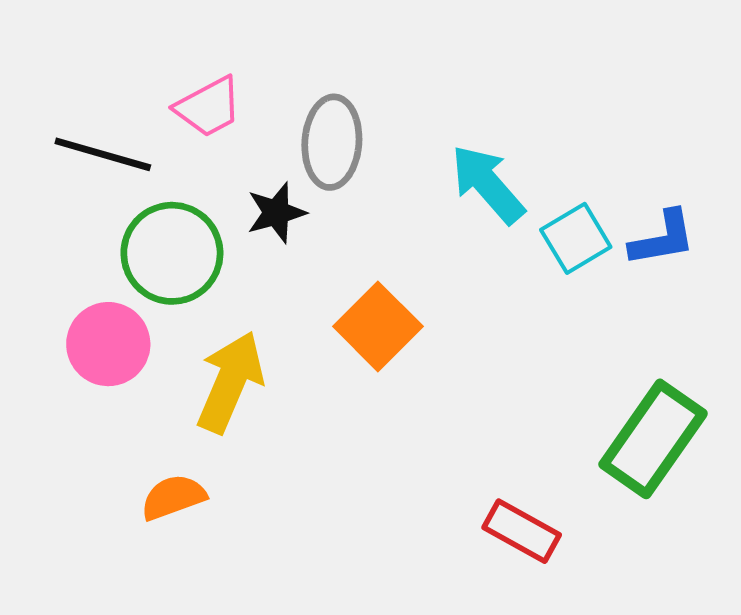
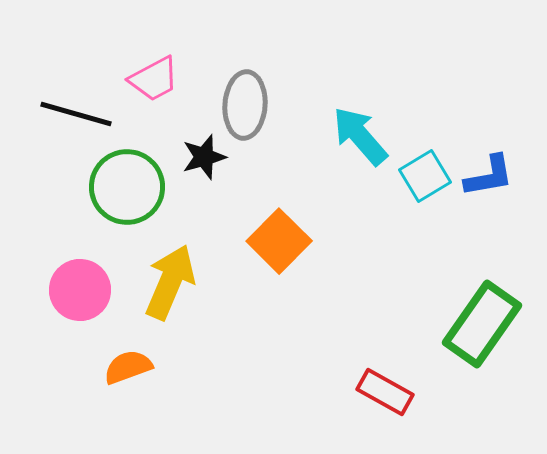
pink circle: (108, 344) -> (80, 290), moved

